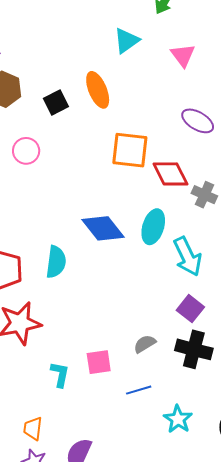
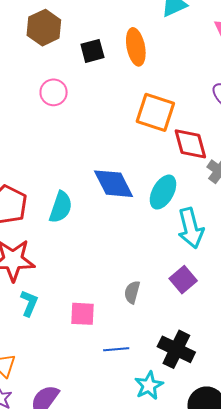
gray semicircle: (145, 344) -> (132, 292), moved, turned -55
black cross: (194, 349) -> (176, 349), moved
cyan L-shape: (60, 374) -> (29, 303), moved

